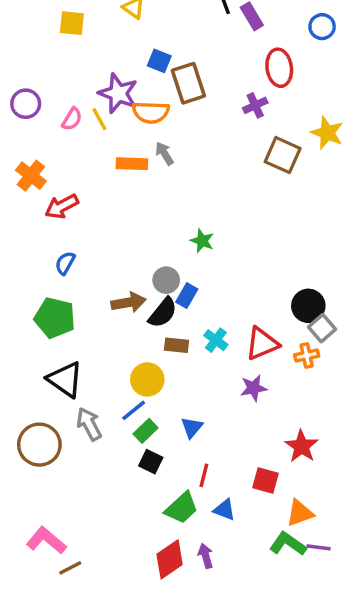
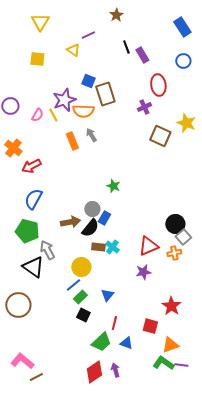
purple star: (118, 93) -> (64, 100), turned 30
orange rectangle: (132, 164) -> (72, 141), turned 66
blue semicircle: (65, 263) -> (33, 199), size x1.5
cyan cross: (216, 340) -> (112, 247), moved
gray arrow: (89, 424) -> (47, 250), moved

